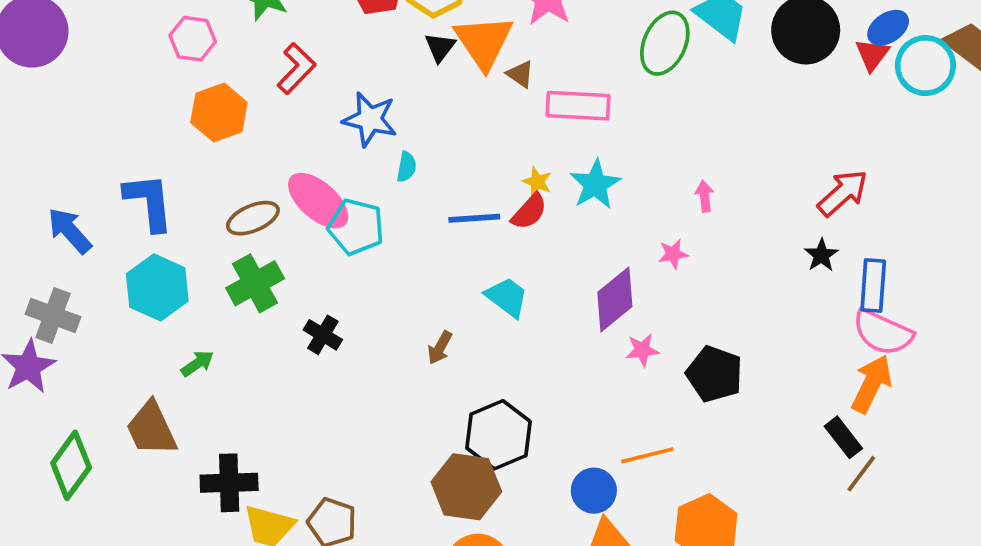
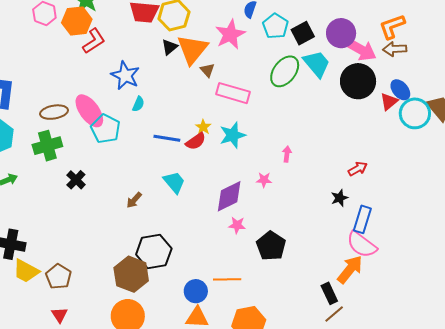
blue ellipse: (888, 28) -> (400, 90), turned 70
orange hexagon: (219, 113) -> (77, 21), moved
red arrow: (843, 193) -> (358, 169), size x0.7

